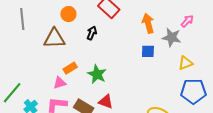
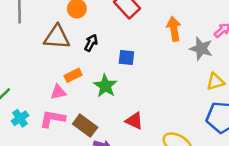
black arrow: (92, 33) -> (91, 43), moved
blue square: (148, 51) -> (126, 57), moved
red triangle: (106, 102) -> (134, 121), moved

